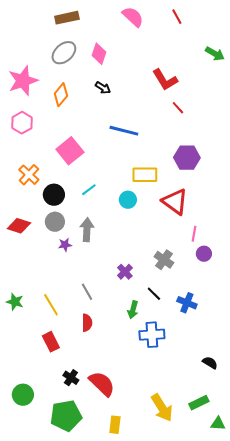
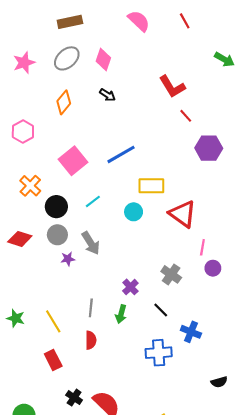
pink star: (23, 81) -> (24, 63), moved, size x0.7
blue line: (124, 131) -> (121, 154), moved, turned -44
purple hexagon: (187, 158) -> (209, 148), moved
gray arrow: (87, 230) -> (91, 243), turned 145
gray line: (87, 292) -> (91, 308), turned 36
blue cross: (187, 303) -> (191, 332), moved
green arrow: (133, 310) -> (121, 314), moved
black semicircle: (210, 363) -> (219, 382), turned 133

